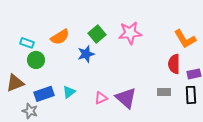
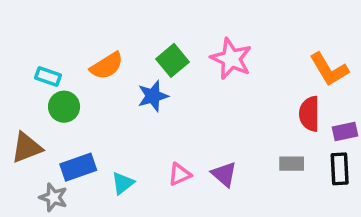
pink star: (130, 33) -> (231, 59), turned 30
cyan triangle: (69, 92) -> (123, 183), moved
purple triangle: (126, 98) -> (224, 174), size x0.7

